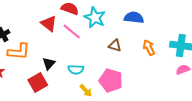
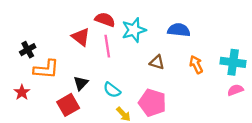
cyan star: (95, 18) -> (134, 30), turned 30
pink line: (72, 32) -> (107, 46), turned 42
cyan semicircle: (76, 70) -> (112, 90), turned 35

